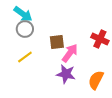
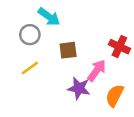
cyan arrow: (23, 14) -> (49, 17), moved
pink arrow: (70, 53) -> (97, 70), moved

